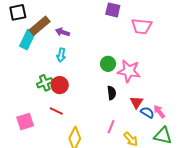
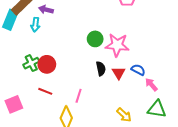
cyan arrow: (61, 55) -> (35, 25), moved
red triangle: (136, 102) -> (119, 73), moved
blue semicircle: (147, 112) -> (138, 70), moved
pink line: (111, 127) -> (79, 96), moved

